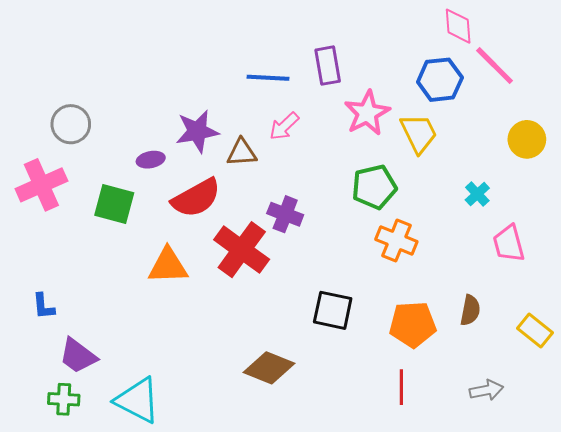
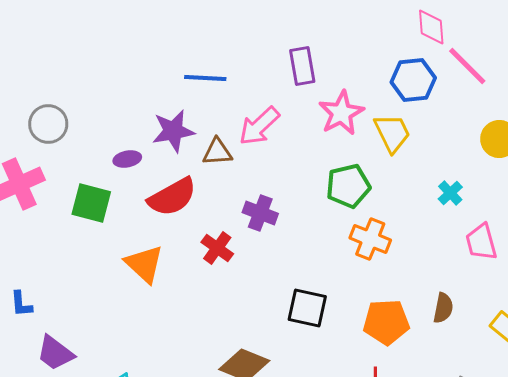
blue line: (268, 78) -> (205, 78), moved
pink arrow: (284, 126) -> (259, 126), size x1.4
red cross: (242, 250) -> (217, 248), size x0.6
orange triangle: (168, 266) -> (144, 264), turned 45

